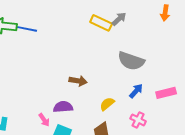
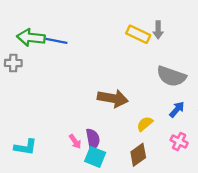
gray arrow: (119, 19) -> (158, 30), turned 133
brown arrow: (78, 81) -> (113, 98), size x1.5
purple semicircle: (63, 107) -> (93, 139), moved, turned 84

